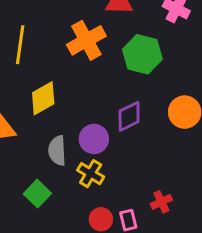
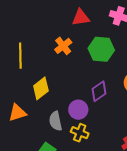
orange cross: (86, 40) -> (63, 46), size x0.7

